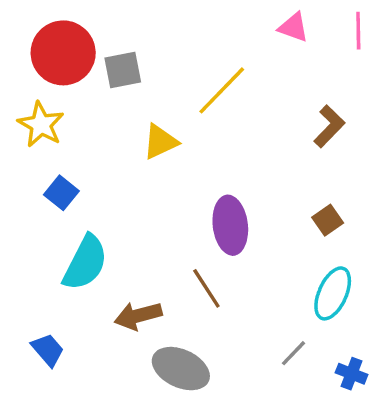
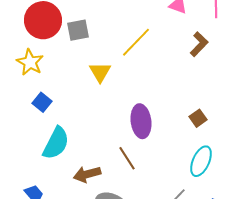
brown L-shape: (329, 126) -> (199, 44), moved
yellow triangle: (160, 142) -> (100, 72), turned -35

